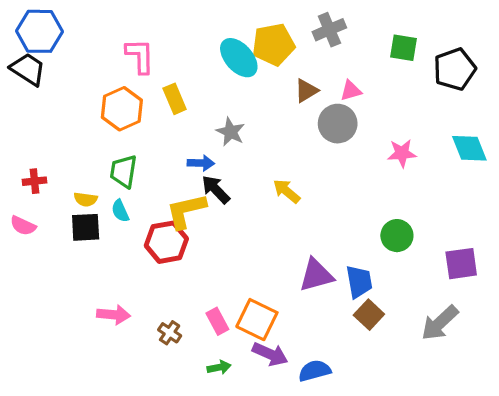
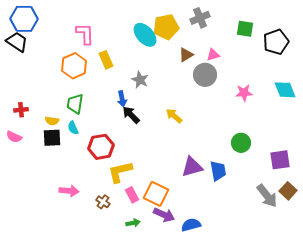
blue arrow: (201, 163) -> (122, 99), turned 77
yellow L-shape: (186, 211) -> (120, 172), moved
brown square: (369, 315) -> (288, 191), moved
gray arrow: (440, 323) -> (267, 196), turned -85

